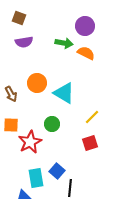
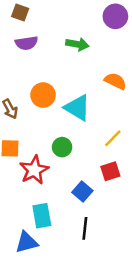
purple circle: (85, 26) -> (115, 16), moved
orange semicircle: (86, 53) -> (115, 81), moved
blue square: (57, 171) -> (82, 192), moved

